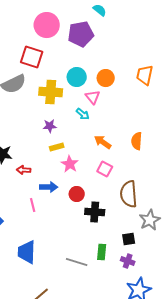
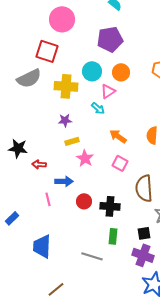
purple pentagon: (81, 34) -> (110, 39), moved
pink triangle: (93, 97) -> (108, 91), turned 35
red circle: (77, 194) -> (84, 201), moved
green rectangle: (102, 252) -> (113, 236), moved
purple cross: (128, 261) -> (143, 255), size x1.5

